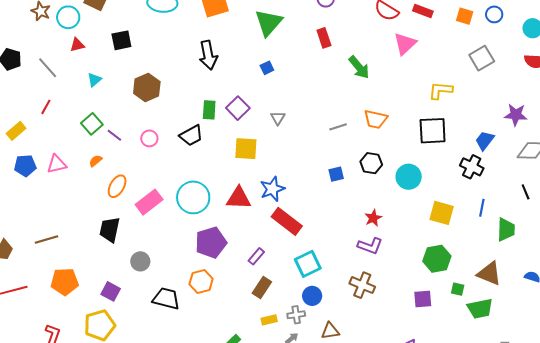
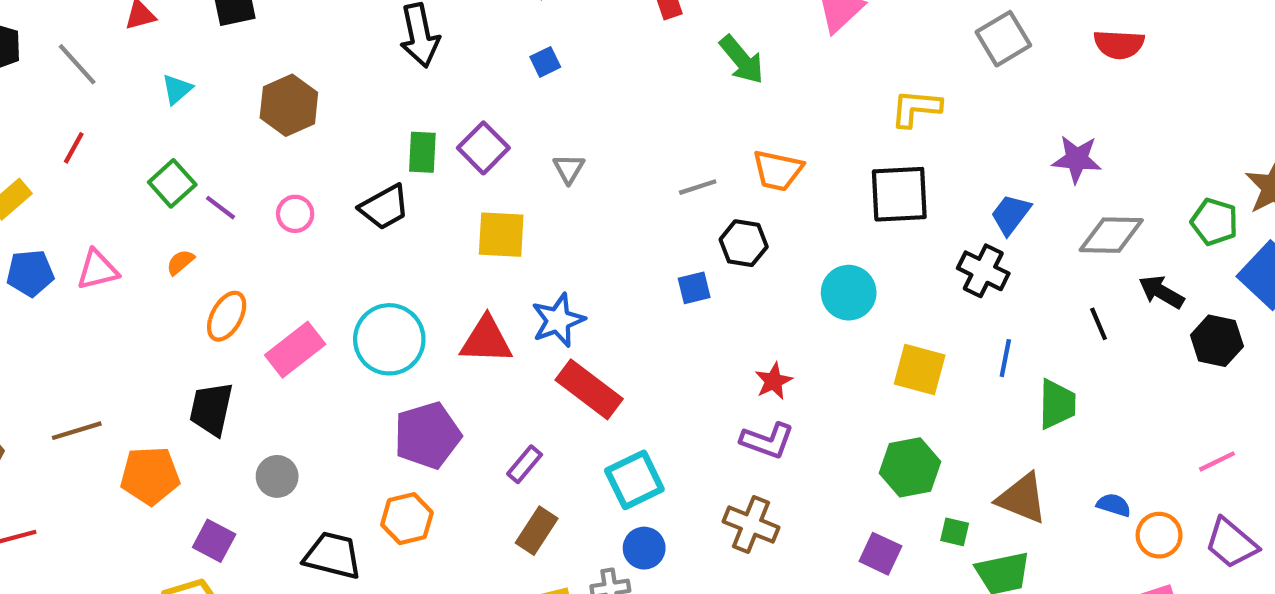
black hexagon: (371, 163) -> (744, 243), moved
orange pentagon: (65, 282) -> (150, 476), moved
purple square: (423, 299) -> (880, 554), turned 30

